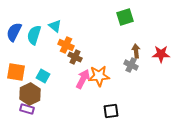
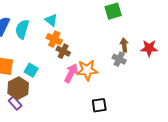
cyan triangle: (55, 26) -> (51, 20), moved
purple rectangle: (27, 109) -> (15, 103), turned 32

